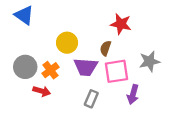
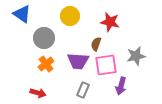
yellow circle: (67, 43) -> (70, 16), moved
gray circle: (25, 67) -> (44, 38), moved
red arrow: (42, 91) -> (38, 93), moved

